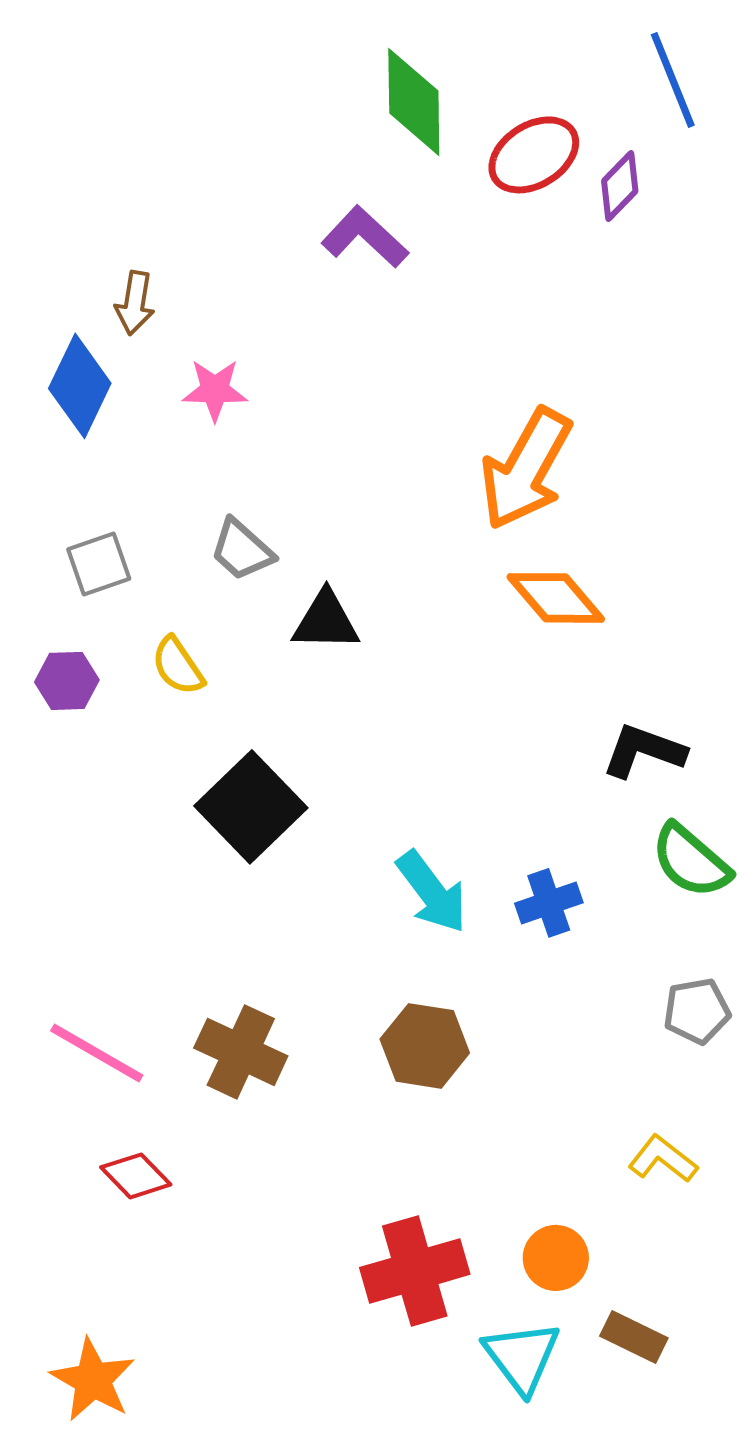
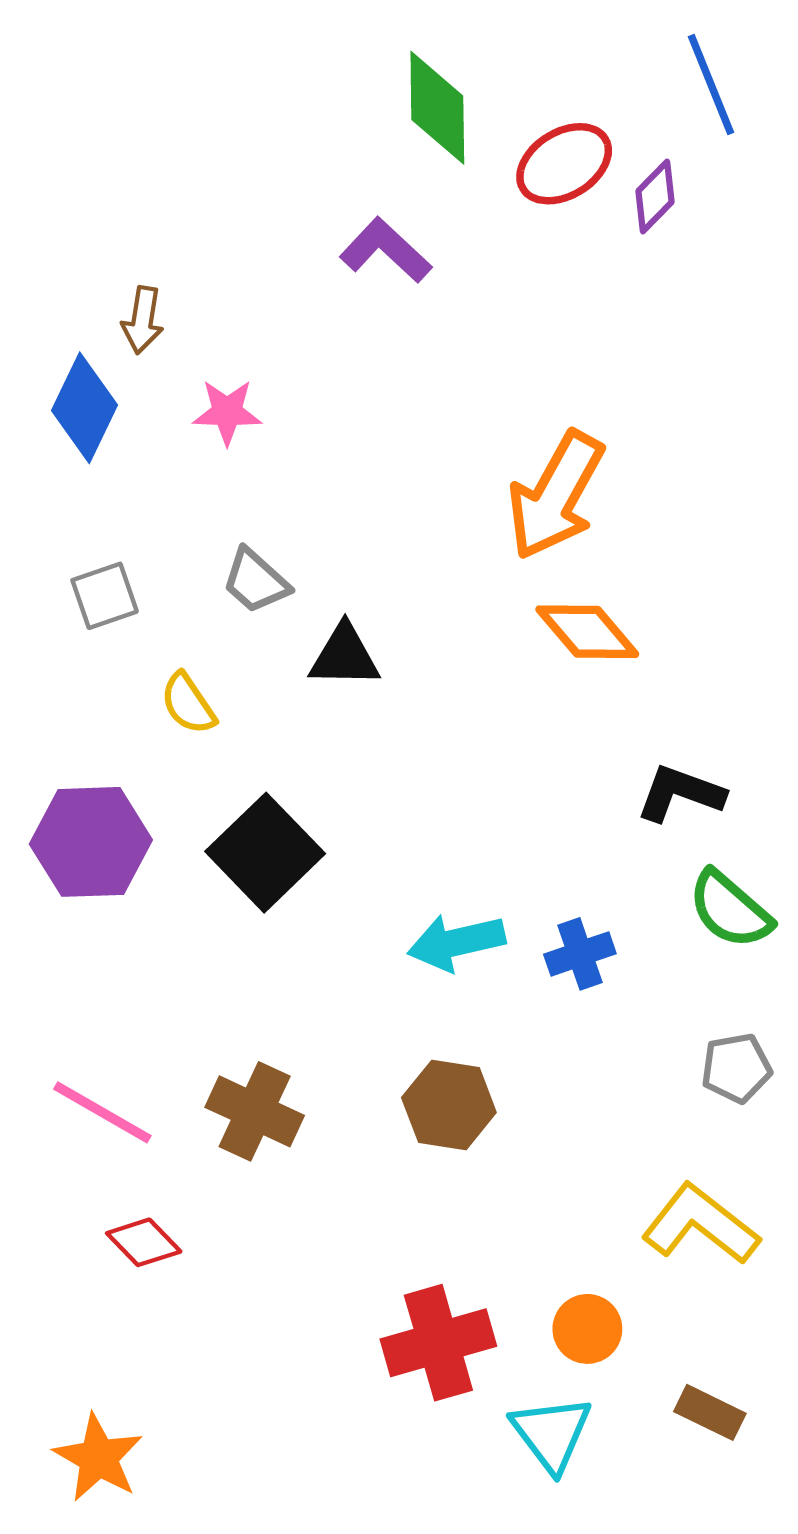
purple hexagon: (67, 681) -> (91, 842), moved, size x1.8
cyan arrow: (432, 892) -> (456, 942), turned 114
yellow L-shape: (663, 1159) -> (700, 1224), size x1.6
brown rectangle: (634, 1337) -> (710, 1412), moved

